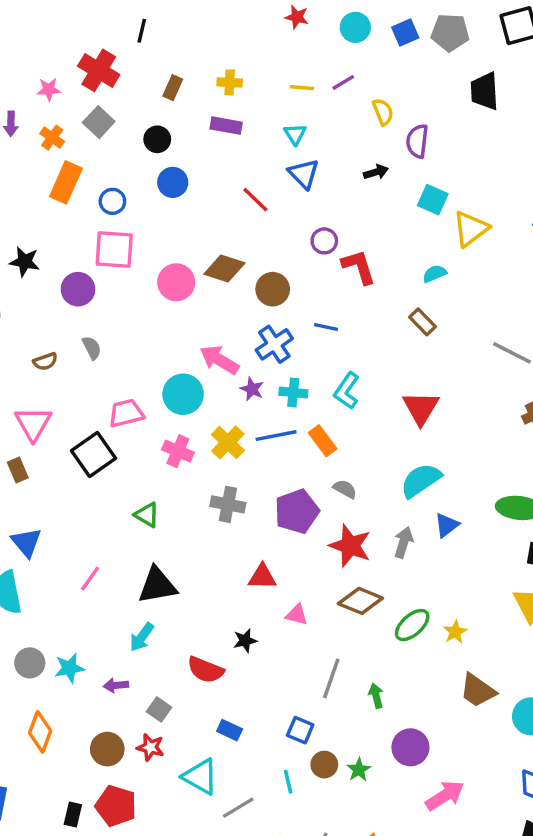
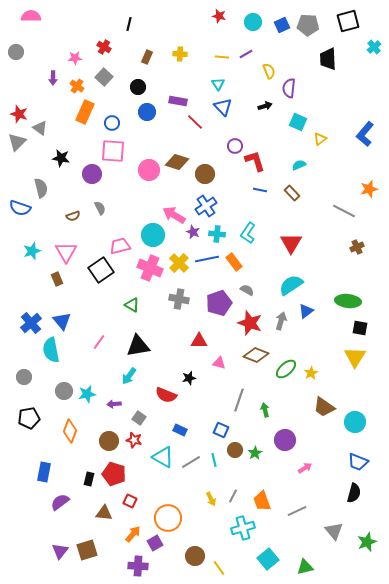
red cross: (99, 70) -> (104, 47), size x0.6
purple rectangle: (226, 126) -> (178, 101), moved
yellow triangle: (471, 229) -> (320, 139), size x0.6
blue line: (326, 327) -> (260, 190), moved
pink cross: (178, 451) -> (150, 268), size x1.4
pink arrow: (445, 796) -> (305, 468), size x0.6
gray line: (238, 808) -> (191, 462), moved

